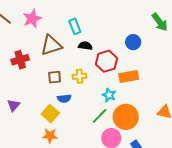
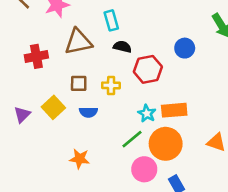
orange rectangle: (129, 77) -> (174, 110), moved
yellow square: (50, 114) -> (53, 107), moved
orange star: (50, 136) -> (80, 159), moved

